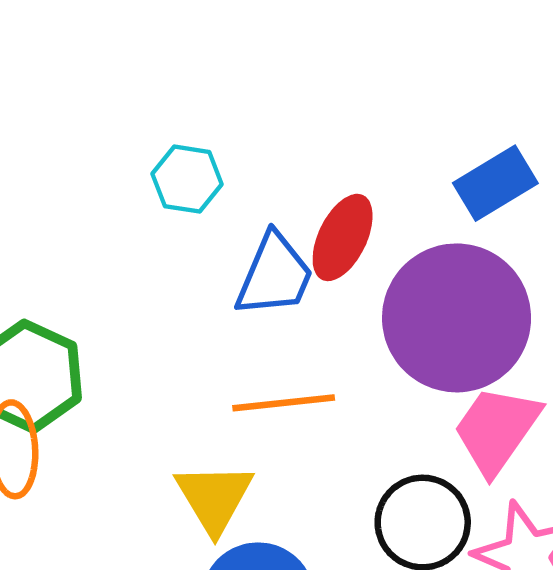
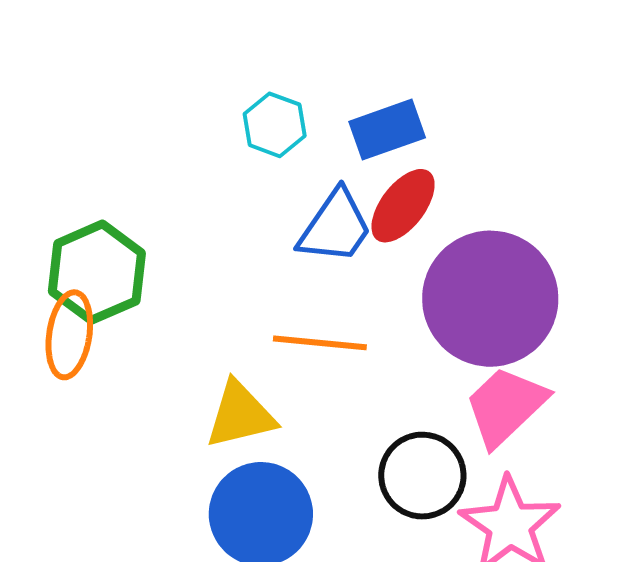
blue rectangle: (495, 183) -> (387, 130), moved
yellow triangle: (214, 498) -> (240, 415), turned 36

